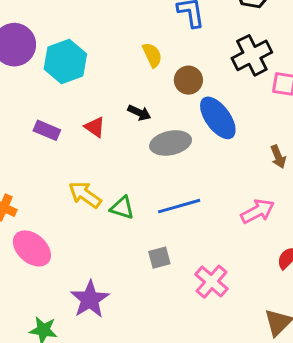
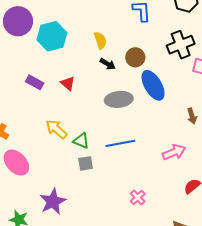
yellow semicircle: (152, 55) -> (100, 40), moved
black arrow: (139, 113) -> (108, 64), moved
gray square: (159, 258) -> (86, 163), moved
pink cross: (212, 282) -> (138, 197), size x0.7

